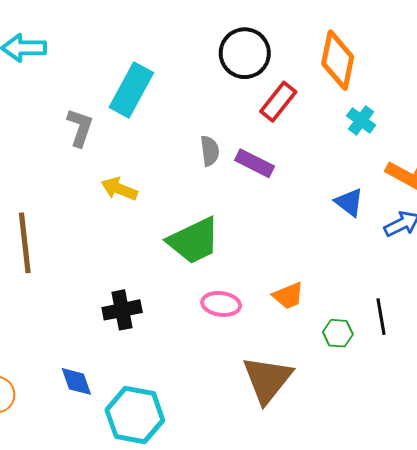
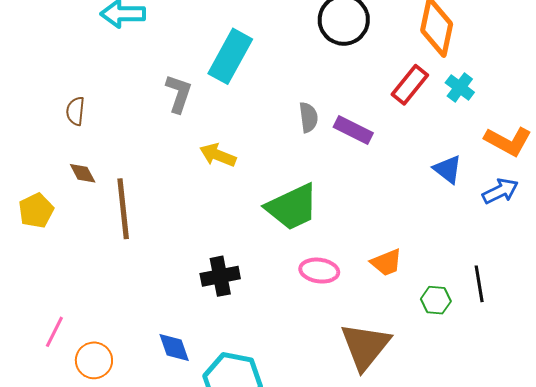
red rectangle: (278, 102) -> (410, 85), moved

